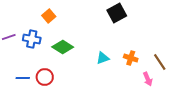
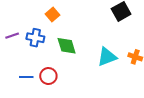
green diamond: (63, 47) -> (67, 46), turned 40
cyan triangle: (103, 58) -> (107, 57), size x1.5

